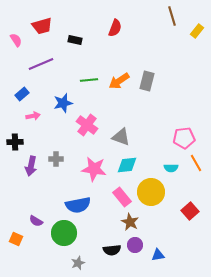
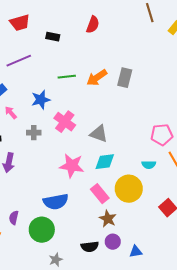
pink arrow: (33, 116) -> (11, 113), turned -120
gray cross: (56, 159) -> (34, 133), moved
purple semicircle: (36, 221) -> (14, 218), turned 72

